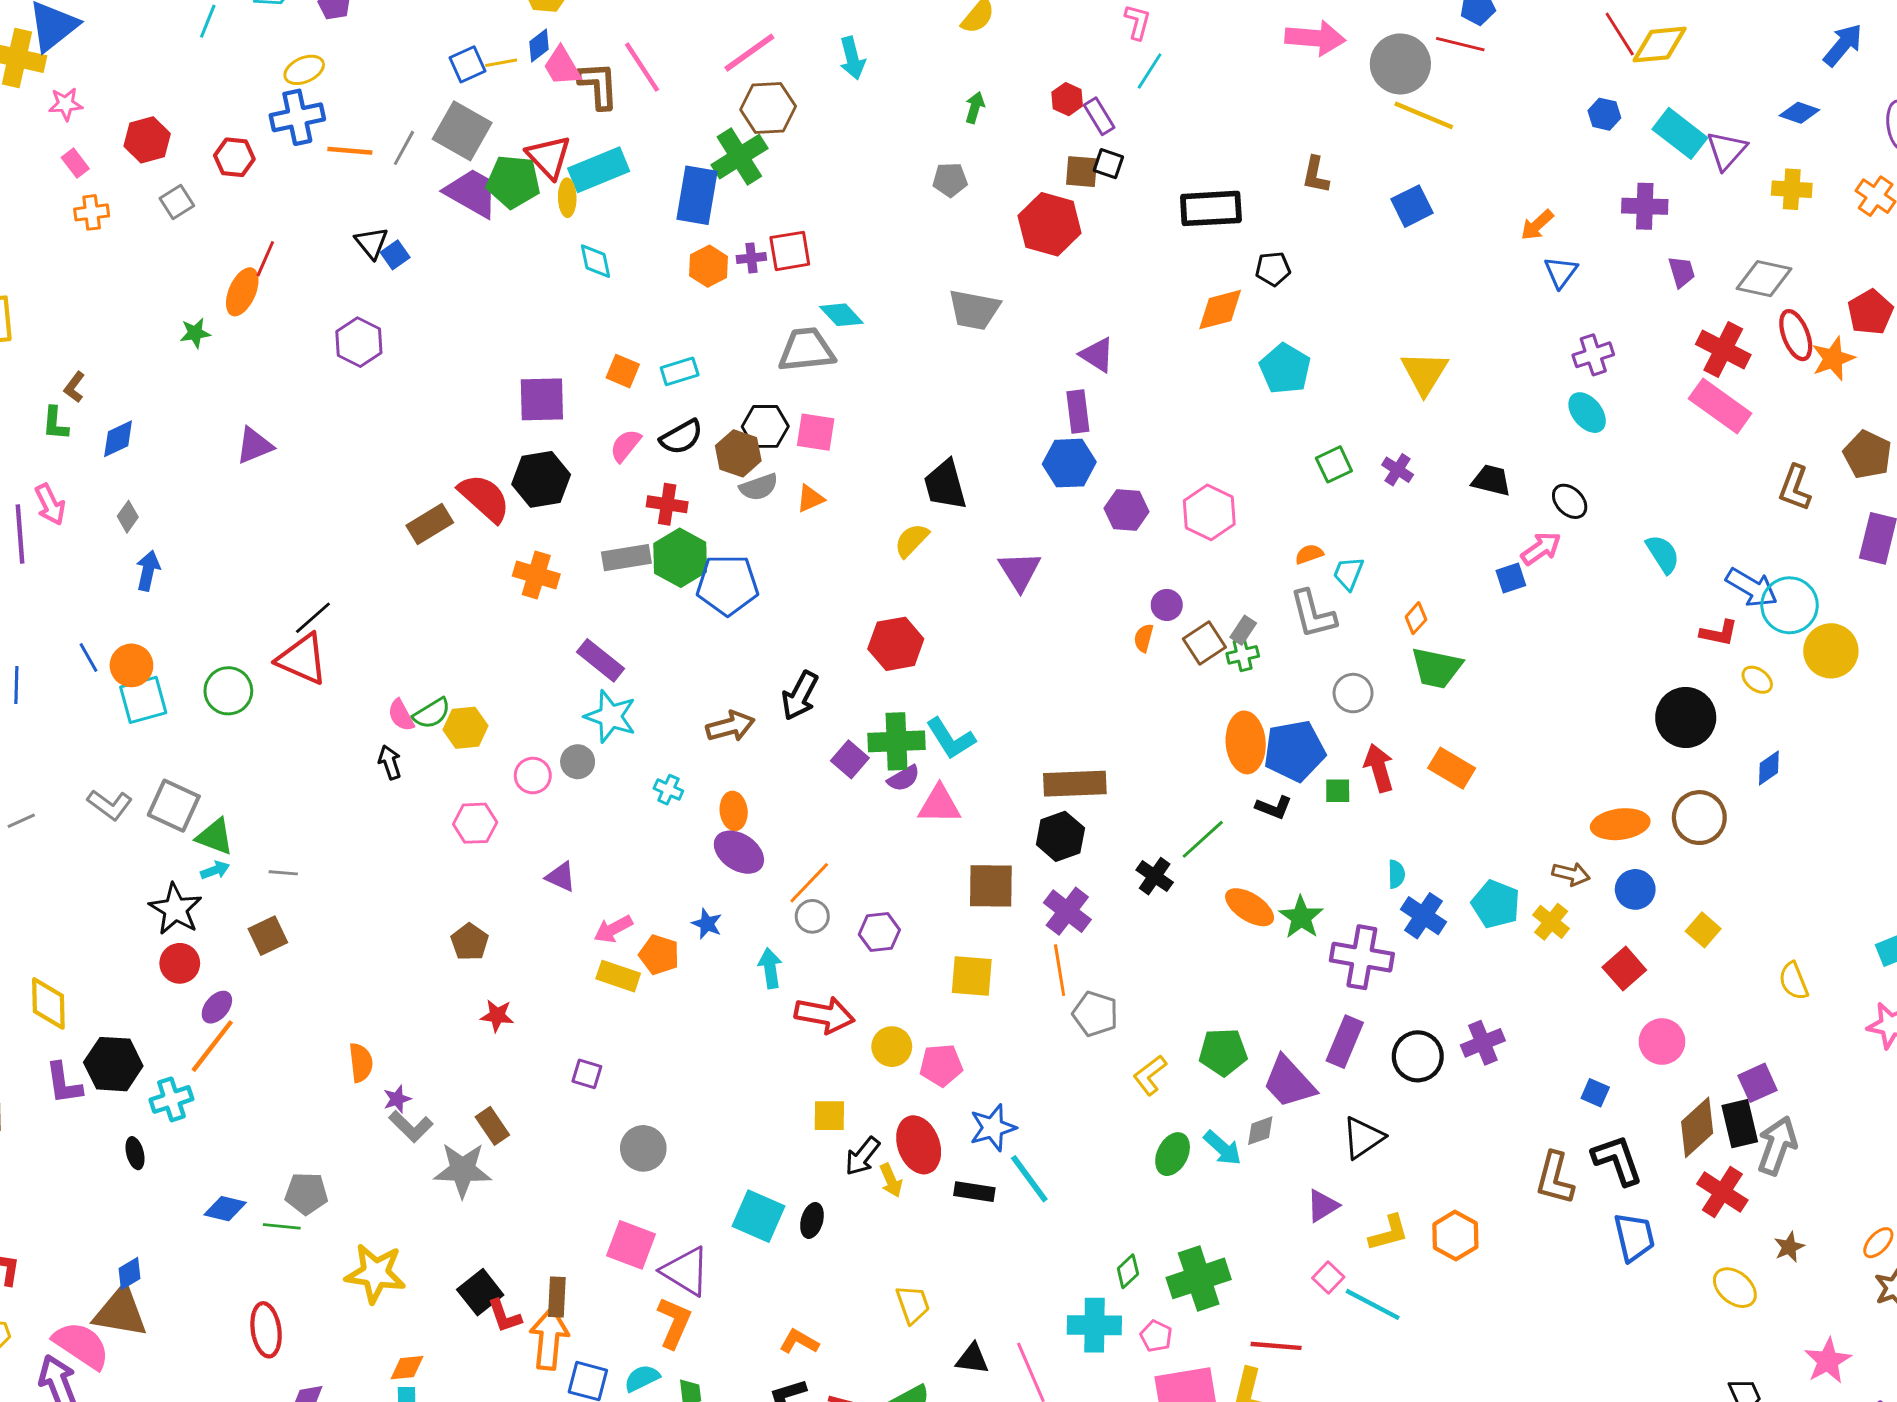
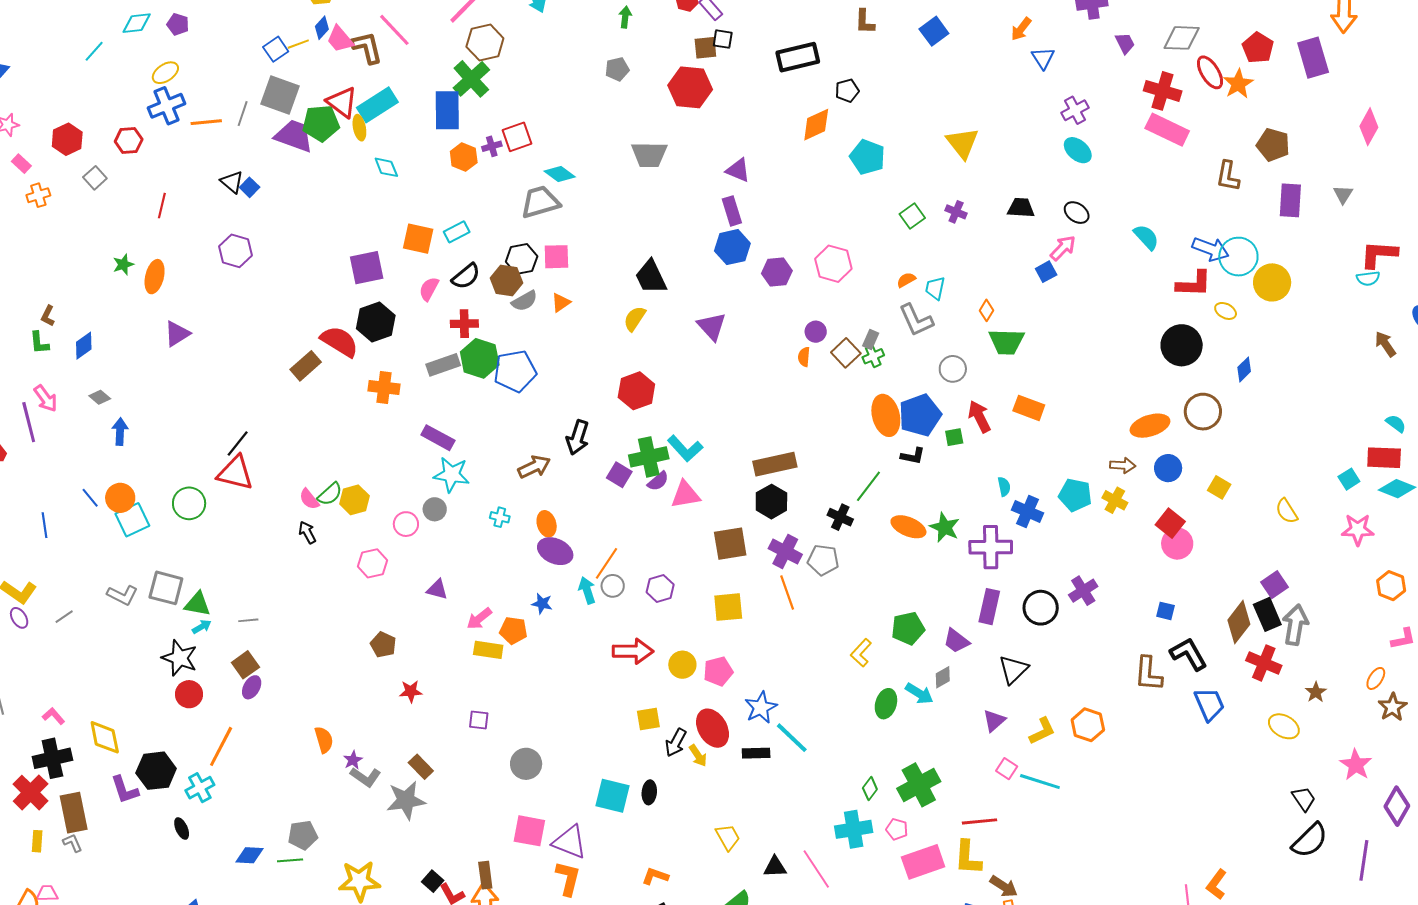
cyan line: (208, 21) -> (94, 51), turned 30
orange ellipse: (242, 292) -> (155, 277), moved
orange square: (623, 371) -> (418, 239), size x1.4
gray diamond: (128, 517) -> (100, 397), turned -75
red L-shape: (1719, 633) -> (1194, 284), size x1.4
cyan arrow: (770, 968) -> (587, 590), moved
purple ellipse: (217, 1007) -> (252, 687), moved
gray pentagon: (1095, 1014) -> (823, 560), moved
pink circle: (1662, 1042) -> (1177, 544), moved
purple trapezoid: (1289, 1082) -> (956, 641), size x0.7
black square: (480, 1292) -> (433, 881), size x0.7

